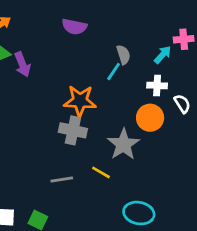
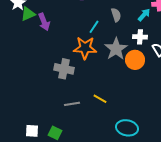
cyan line: (114, 71) -> (94, 27), moved
gray cross: (73, 130) -> (64, 69), moved
gray star: (123, 144) -> (116, 49), moved

